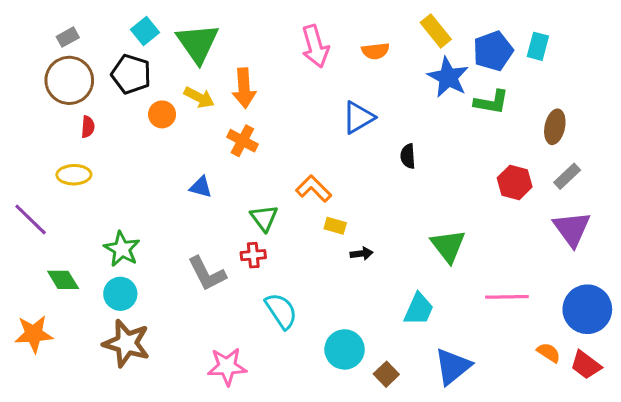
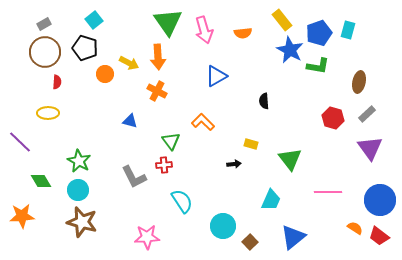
green triangle: (198, 43) -> (168, 22), moved
blue triangle: (358, 117) -> (216, 76), moved
yellow rectangle: (335, 226) -> (251, 144), moved

